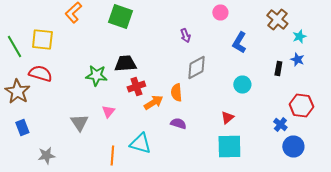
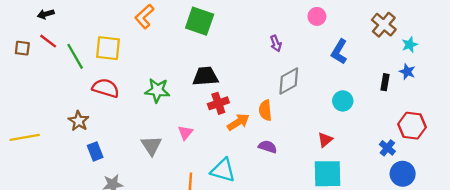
green star: (96, 76) -> (157, 90), moved
brown star: (17, 92) -> (79, 121), moved, size x0.7
blue rectangle: (22, 128) -> (95, 151), moved

